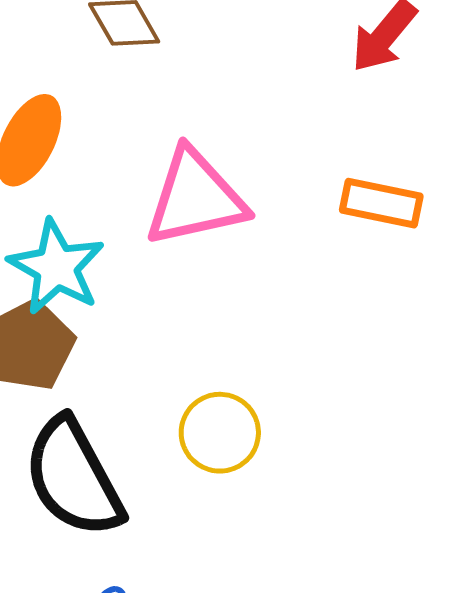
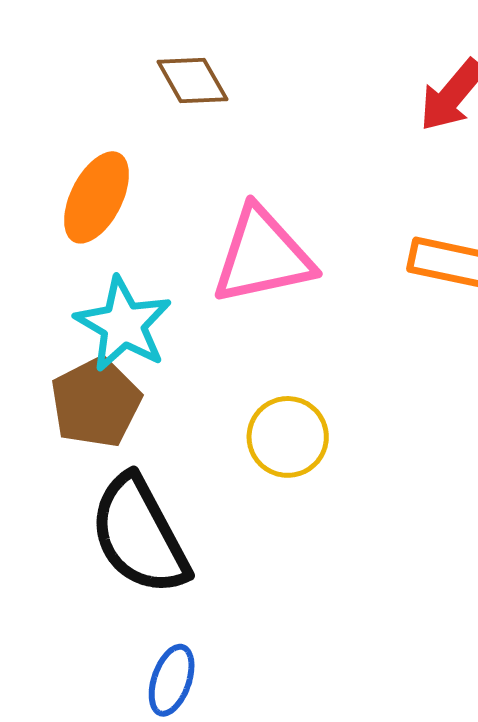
yellow circle: (220, 433) -> (288, 437), moved

